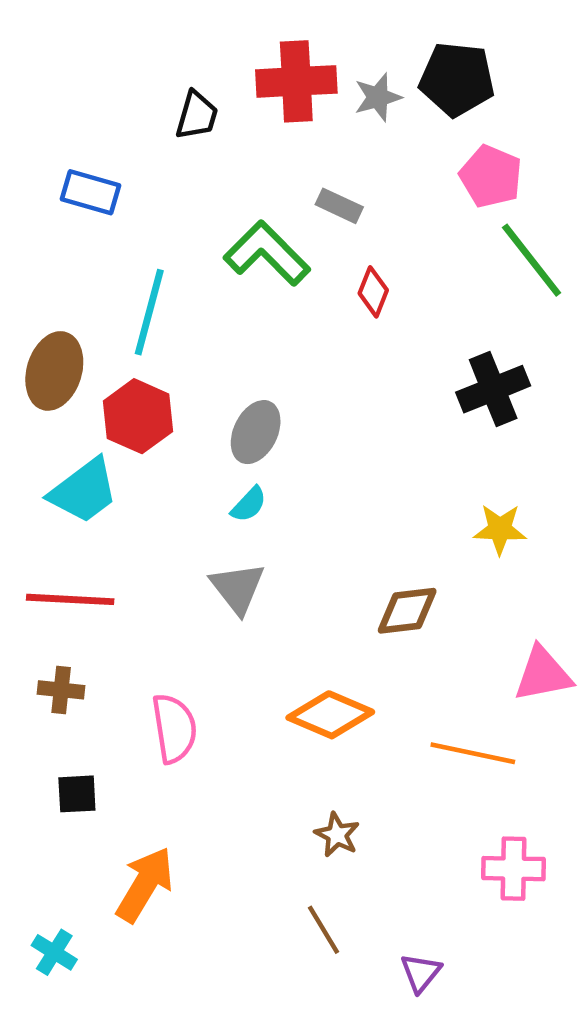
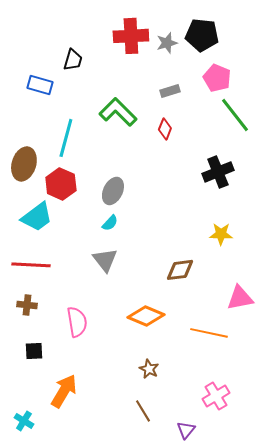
black trapezoid: (197, 115) -> (73, 60), moved
gray rectangle: (339, 206) -> (170, 91), moved, turned -42
pink cross: (513, 869) -> (216, 396), moved, turned -32

